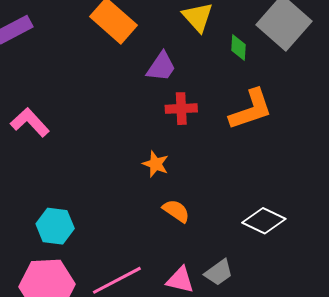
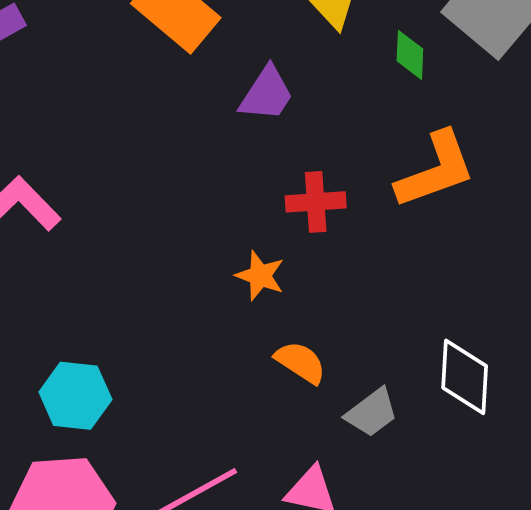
red cross: (181, 109) -> (316, 202), moved
white diamond: (264, 221) -> (465, 377), turned 69
gray trapezoid: (219, 272) -> (372, 413), moved

